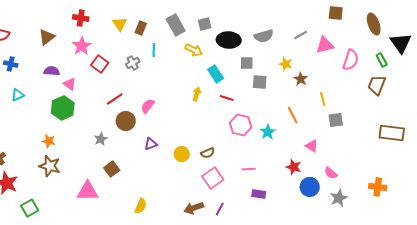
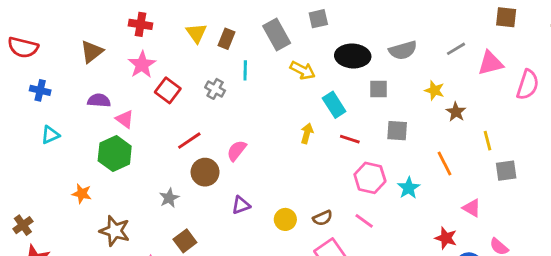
gray square: (205, 24) -> (318, 19), moved
gray cross: (133, 63) -> (215, 89), turned -32
gray square: (260, 82) -> (397, 131), moved
orange star: (49, 141) -> (82, 194), moved
brown star: (50, 166) -> (115, 231), moved
pink line: (249, 169) -> (364, 221), moved, turned 40

